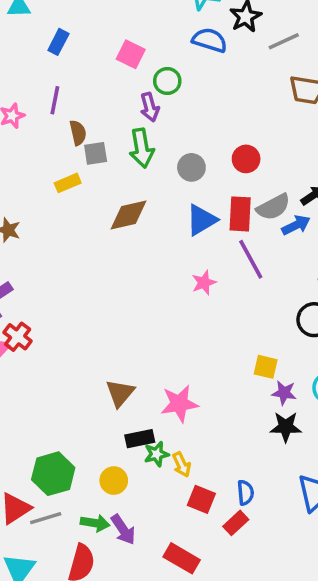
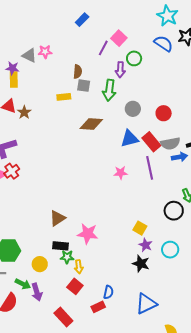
purple line: (55, 100) -> (103, 48), moved
red rectangle: (240, 214) -> (151, 142), turned -60
red square: (201, 499) -> (75, 286), moved

